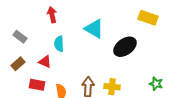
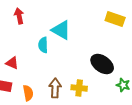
cyan semicircle: (59, 44) -> (43, 45), moved
black ellipse: (125, 47) -> (102, 64), moved, turned 70

